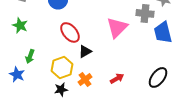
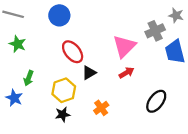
gray cross: (145, 13) -> (155, 31), turned -30
black ellipse: (158, 77) -> (156, 101), moved
red arrow: (117, 78) -> (127, 73), moved
orange cross: (85, 79) -> (101, 108), moved

